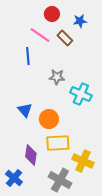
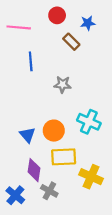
pink line: (40, 35) -> (19, 27), moved, turned -30
cyan cross: (81, 94) -> (89, 122), moved
blue triangle: (25, 110) -> (27, 135), moved
gray cross: (60, 180) -> (49, 191), moved, size x0.7

